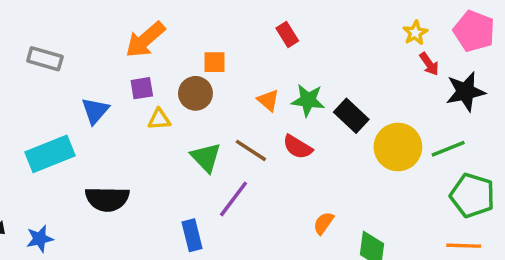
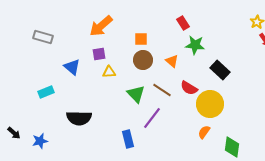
brown circle: (195, 93) -> (143, 60), moved
green star: (308, 100) -> (195, 45), moved
blue triangle: (95, 111) -> (72, 67), turned -30
yellow circle: (398, 147) -> (210, 104), moved
cyan rectangle: (50, 154) -> (46, 92), size x0.6

